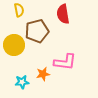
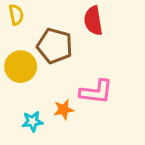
yellow semicircle: (19, 10) -> (16, 15), moved
brown pentagon: (37, 31) -> (55, 46), turned 30

